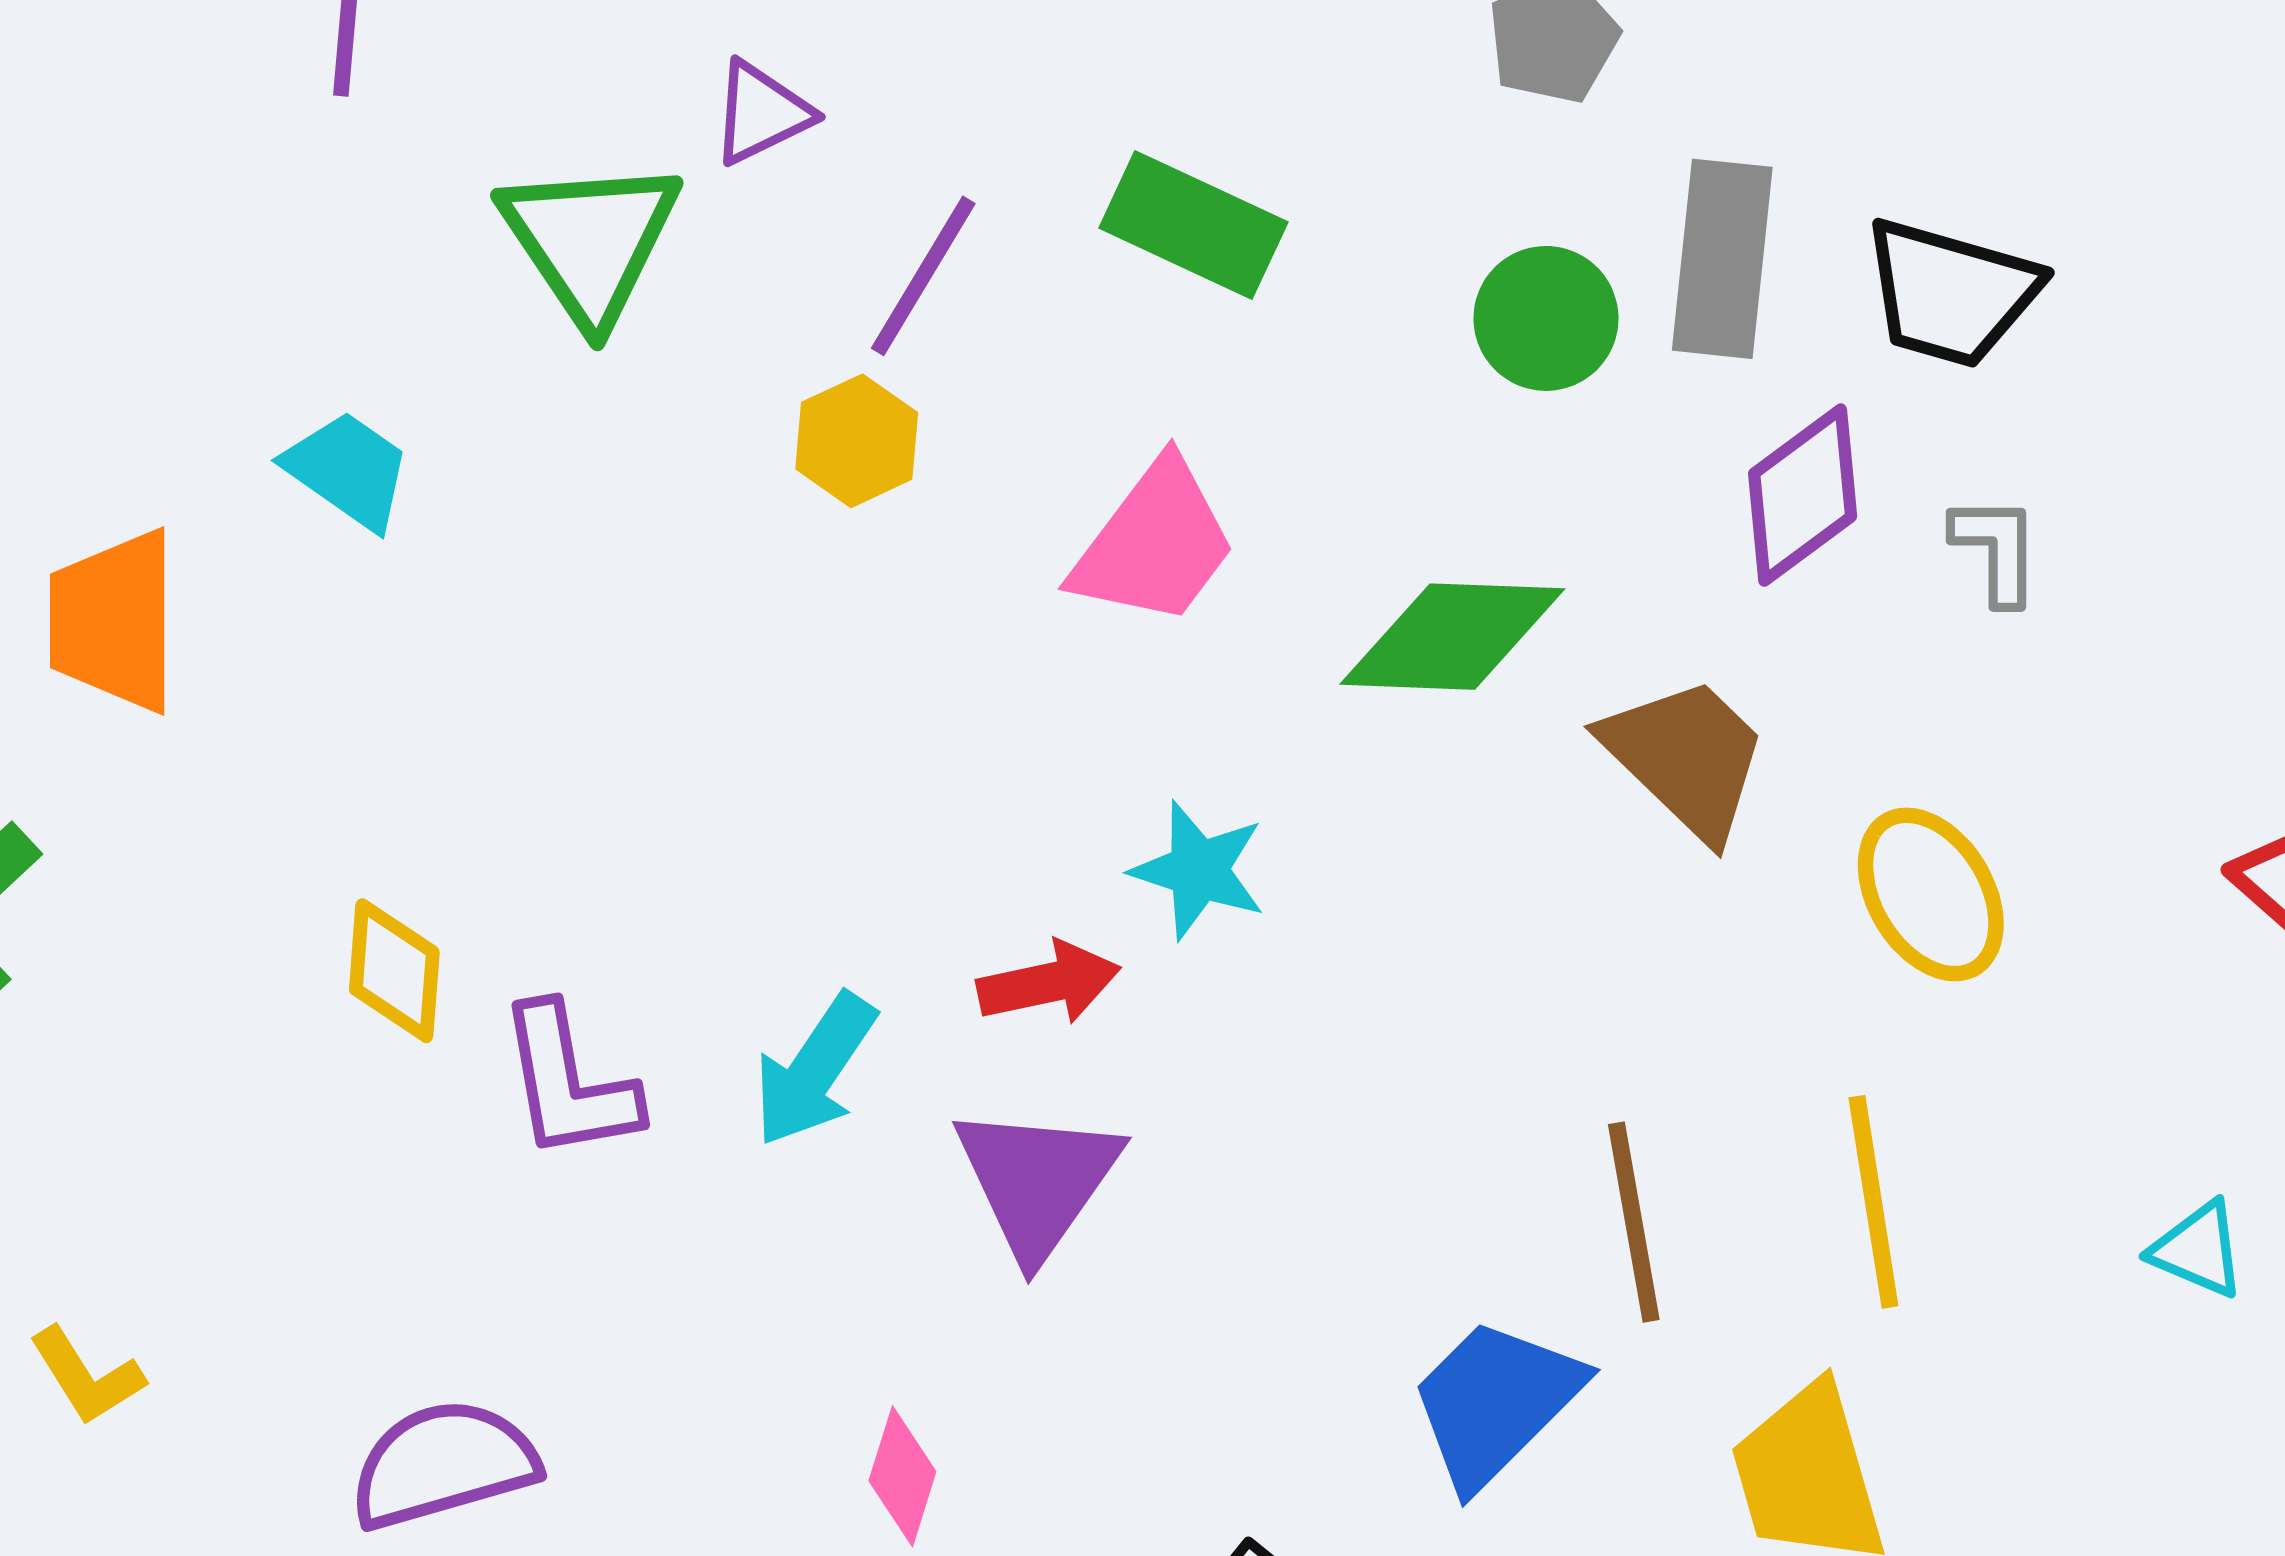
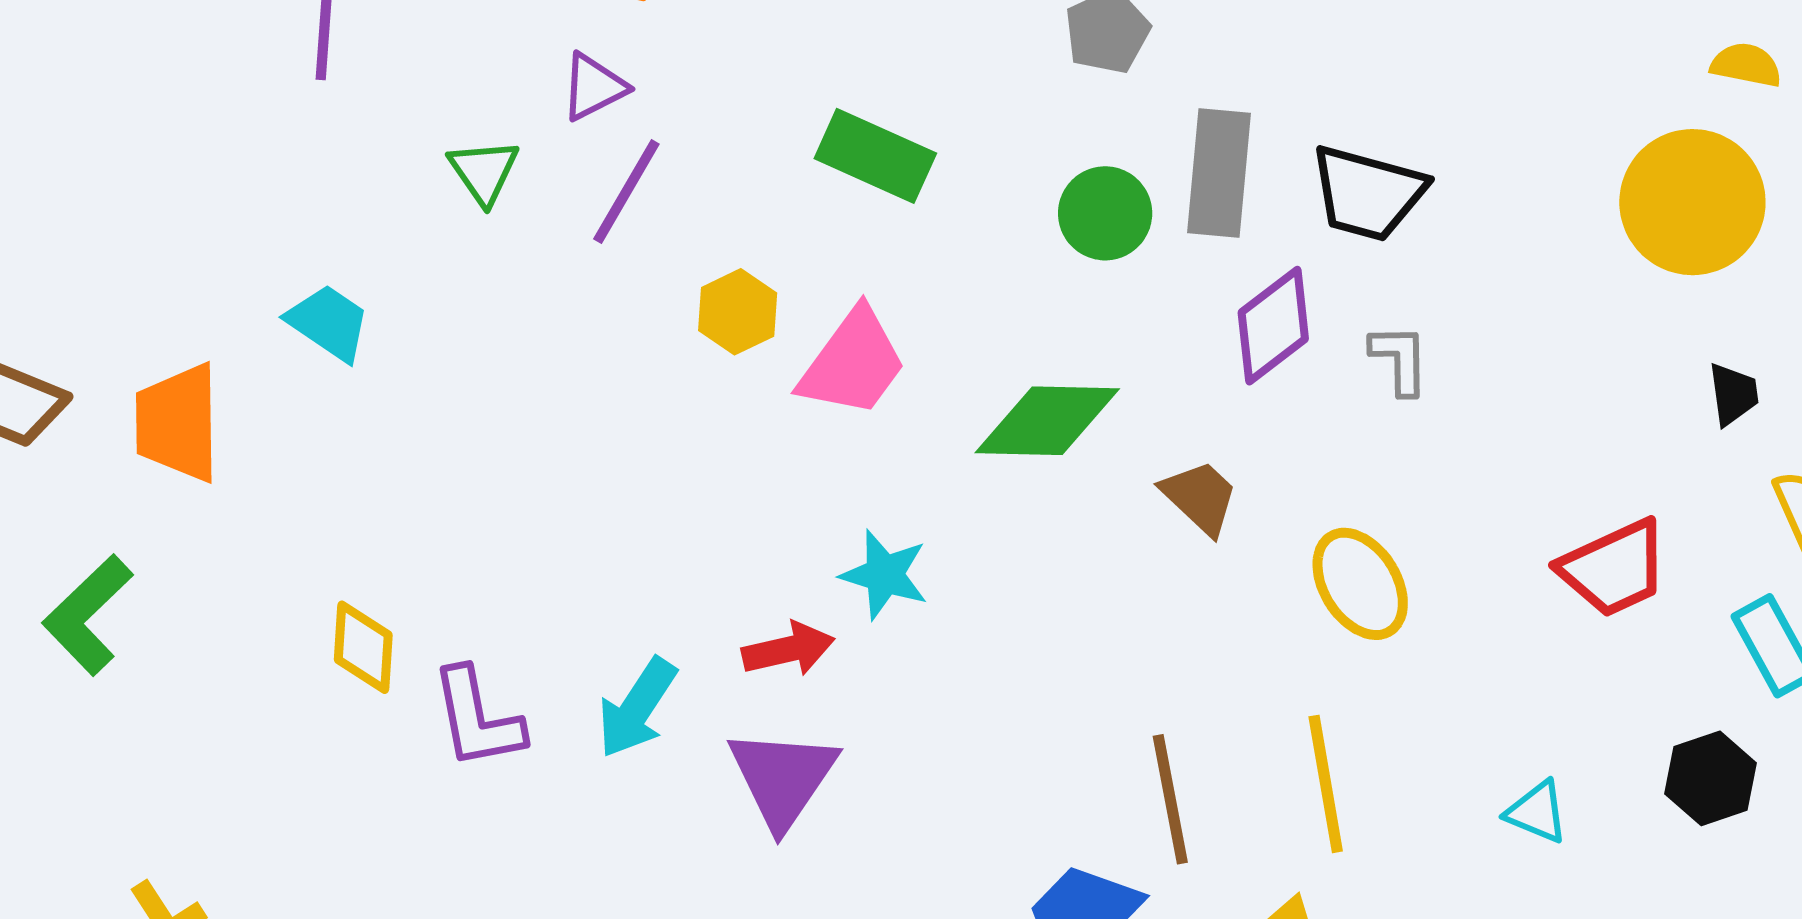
green triangle: (590, 241) -> (484, 171), size x0.6
purple line: (923, 276) -> (626, 192), moved
yellow hexagon: (857, 441) -> (738, 312), moved
brown trapezoid: (1686, 757) -> (1200, 497), size x0.7

